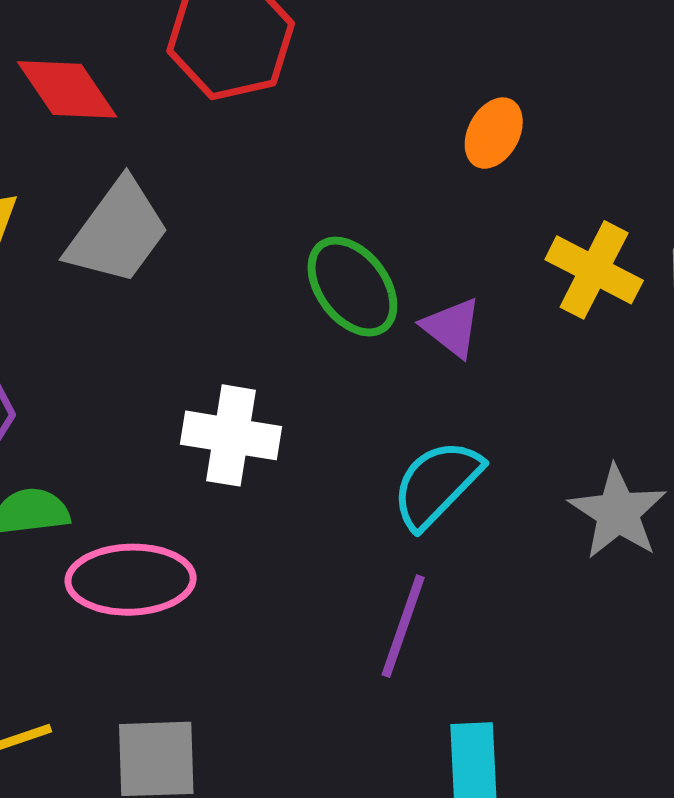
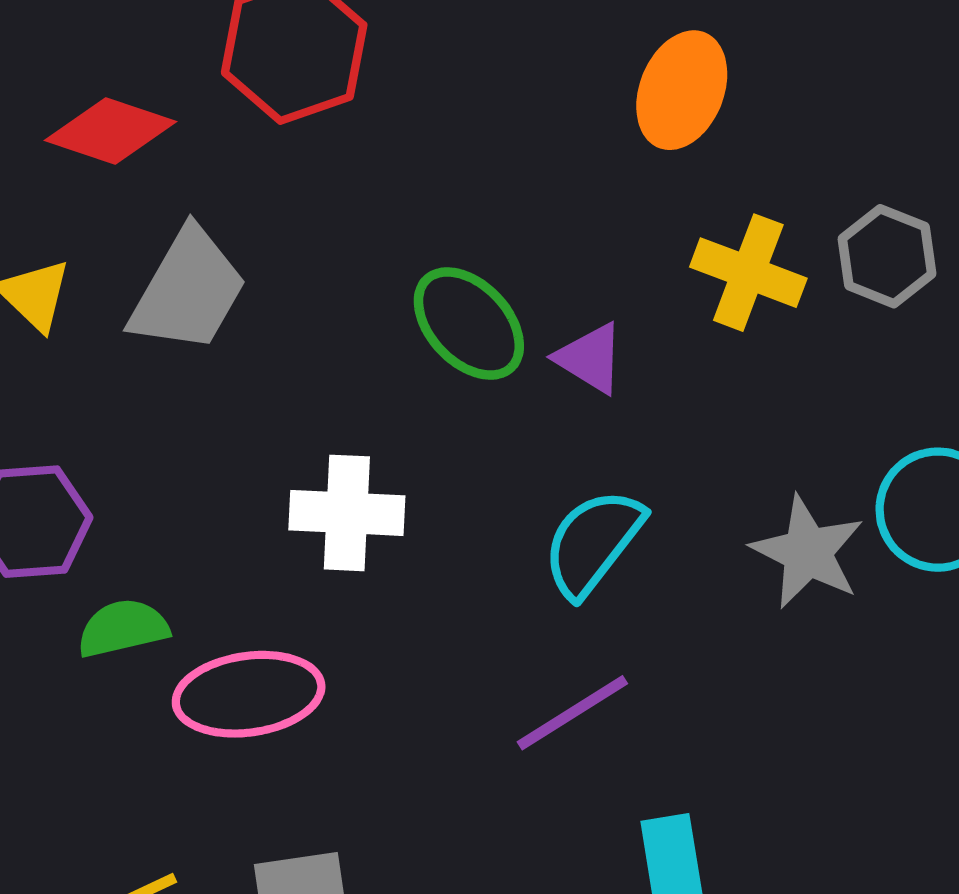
red diamond: (67, 89) -> (110, 131), turned -31
orange ellipse: (494, 133) -> (682, 90), moved, size x1.4
purple line: (403, 626) -> (572, 713), turned 45

